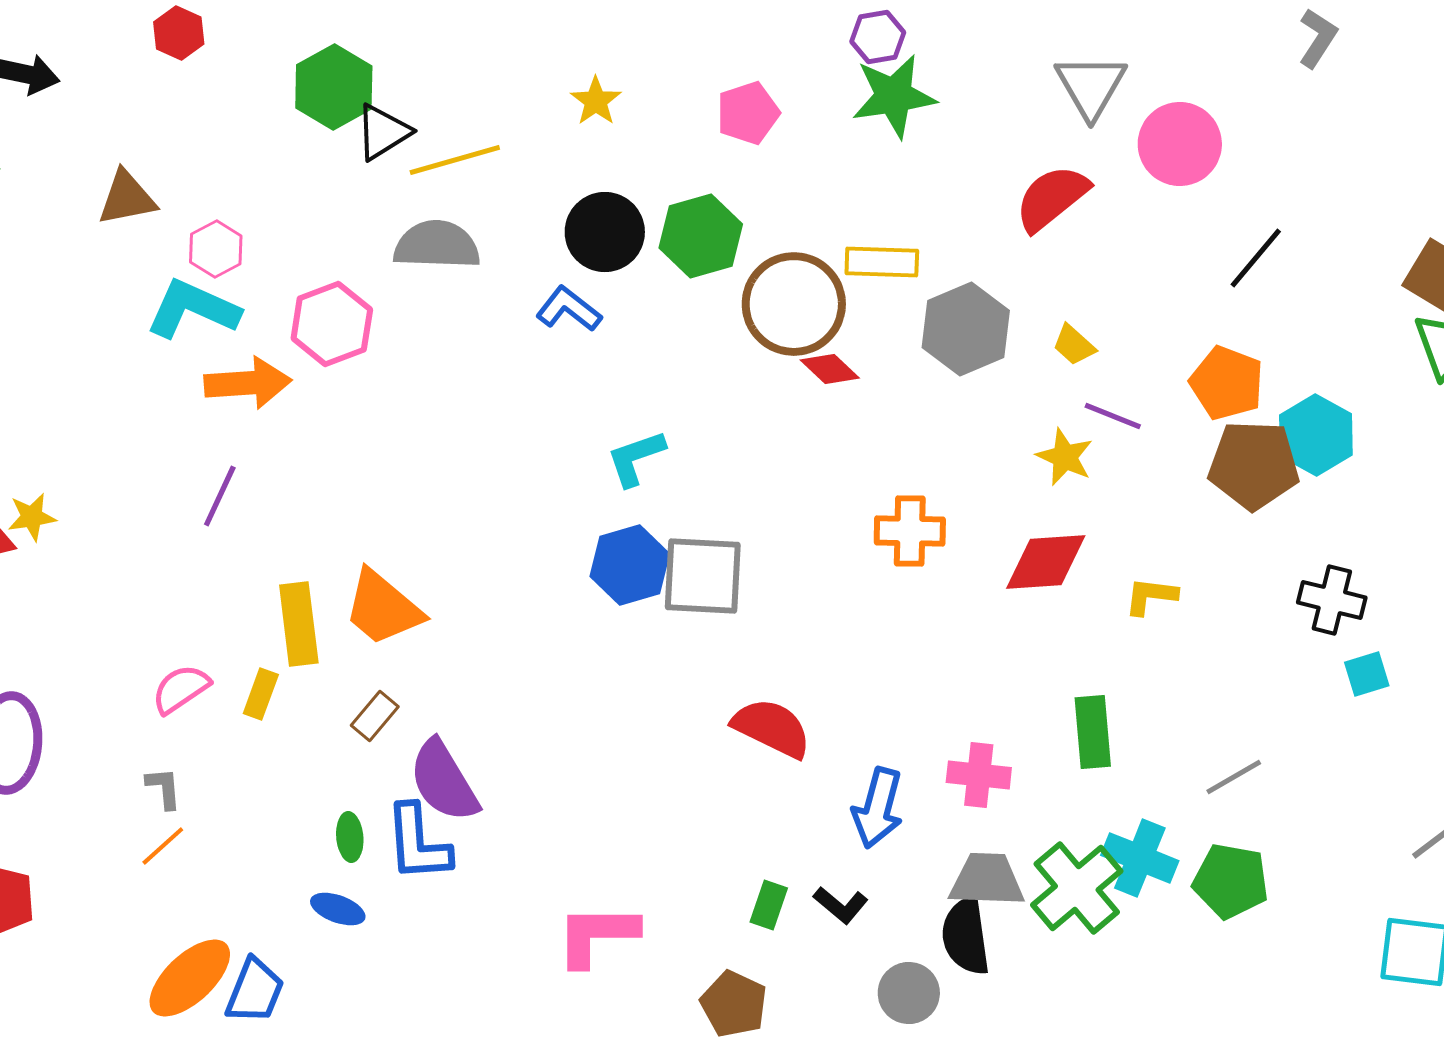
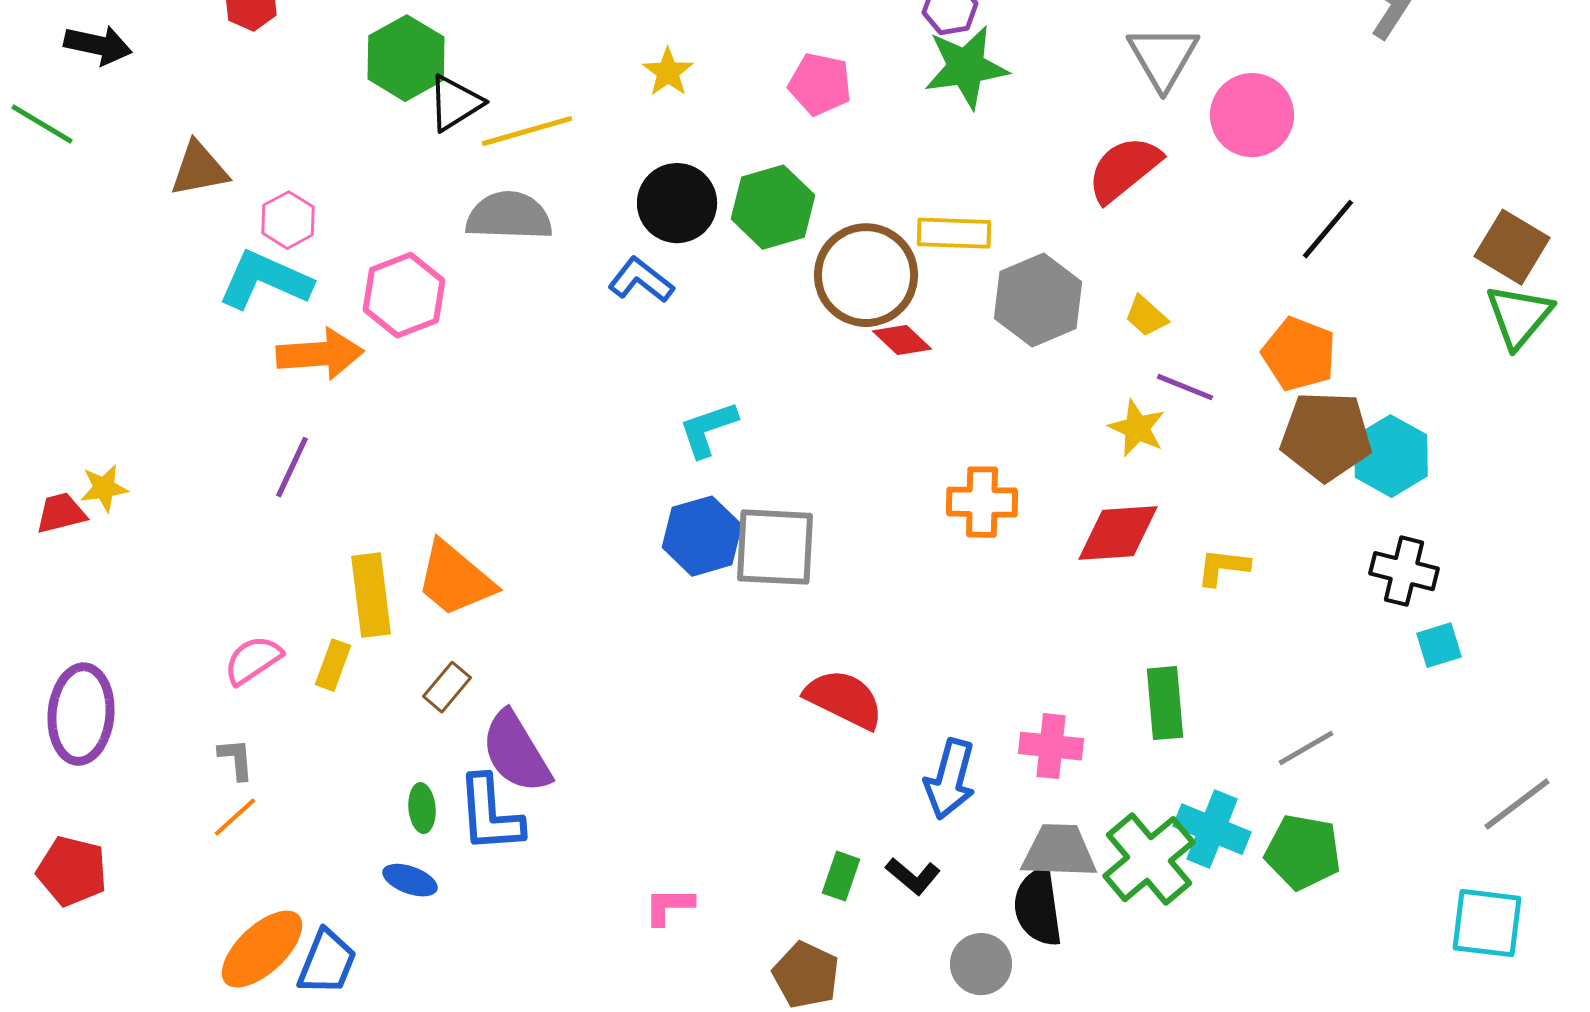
pink pentagon: (748, 113) -> (820, 84), turned 30
cyan hexagon: (1316, 435) -> (1391, 456), moved
pink L-shape: (597, 935) -> (669, 906), size x0.6

